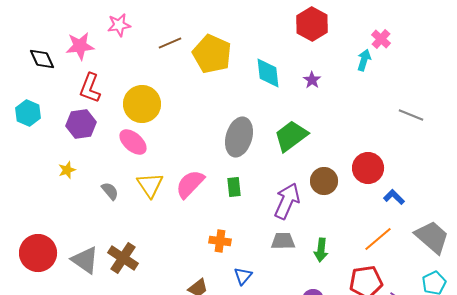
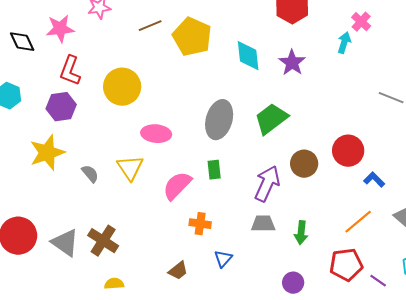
purple star: (312, 80) -> (292, 63), size x1.5
pink ellipse: (133, 142) -> (156, 134), moved, turned -36
yellow star: (67, 170) -> (47, 153), size x2.0
pink semicircle: (190, 184) -> (177, 186), moved

